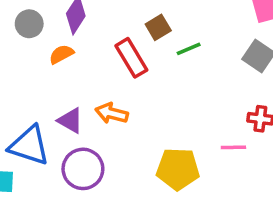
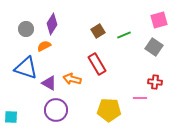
green line: (189, 49) -> (124, 35), moved
red rectangle: (131, 58) -> (97, 64), moved
blue triangle: (29, 146) -> (26, 68), moved

